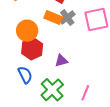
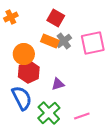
blue semicircle: (25, 75) -> (22, 98), size x1.4
pink line: (85, 93) -> (82, 116), turned 49

